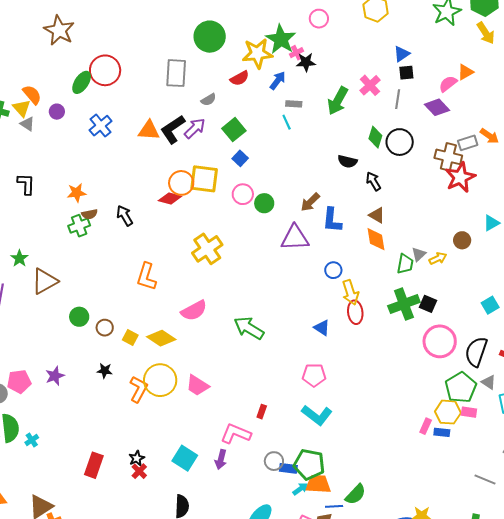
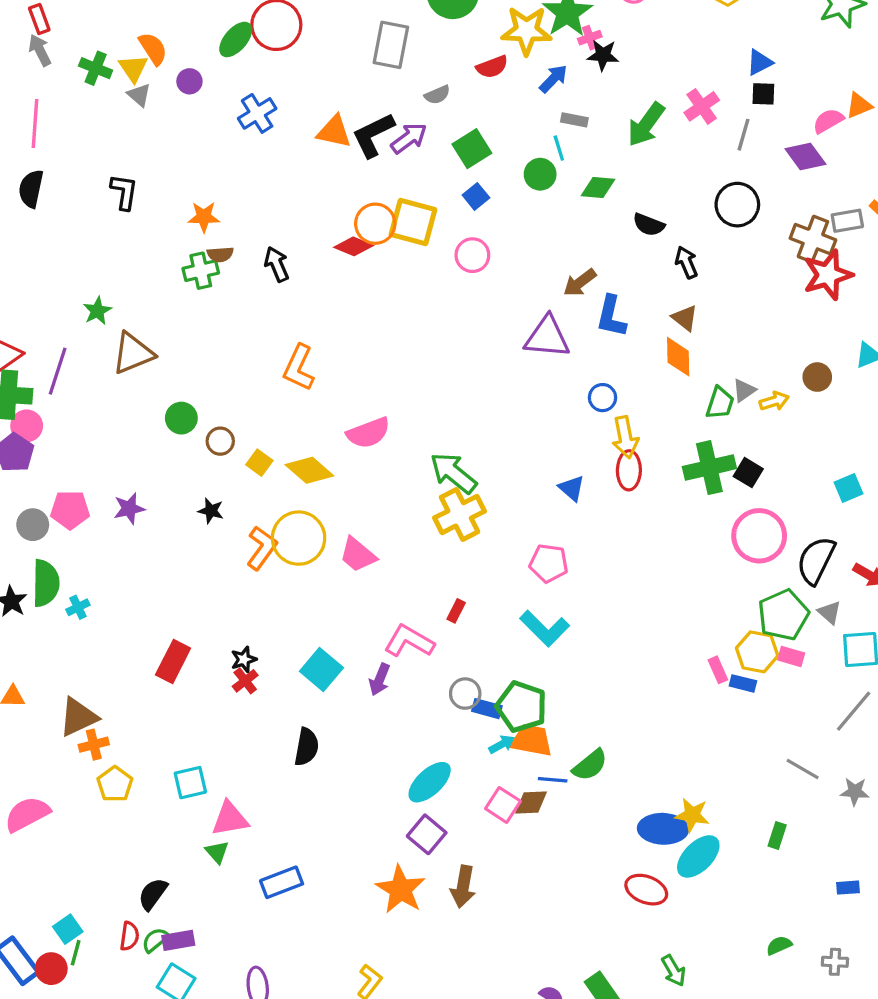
green diamond: (375, 137) -> (598, 187), moved, turned 70
green circle: (264, 203) -> (540, 174), moved
yellow cross: (207, 249) -> (460, 514), moved
pink rectangle: (426, 426) -> (718, 670), turned -56

